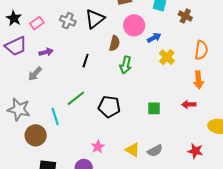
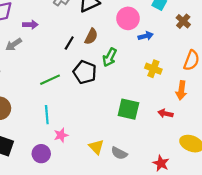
brown semicircle: (114, 43) -> (91, 36), moved
yellow cross: (167, 57) -> (153, 69), moved, turned -35
black pentagon: (109, 107) -> (85, 72), moved
green square: (154, 108) -> (128, 109), size x1.5
cyan line: (55, 116) -> (47, 115), moved
gray semicircle: (155, 151) -> (119, 153), turned 42

